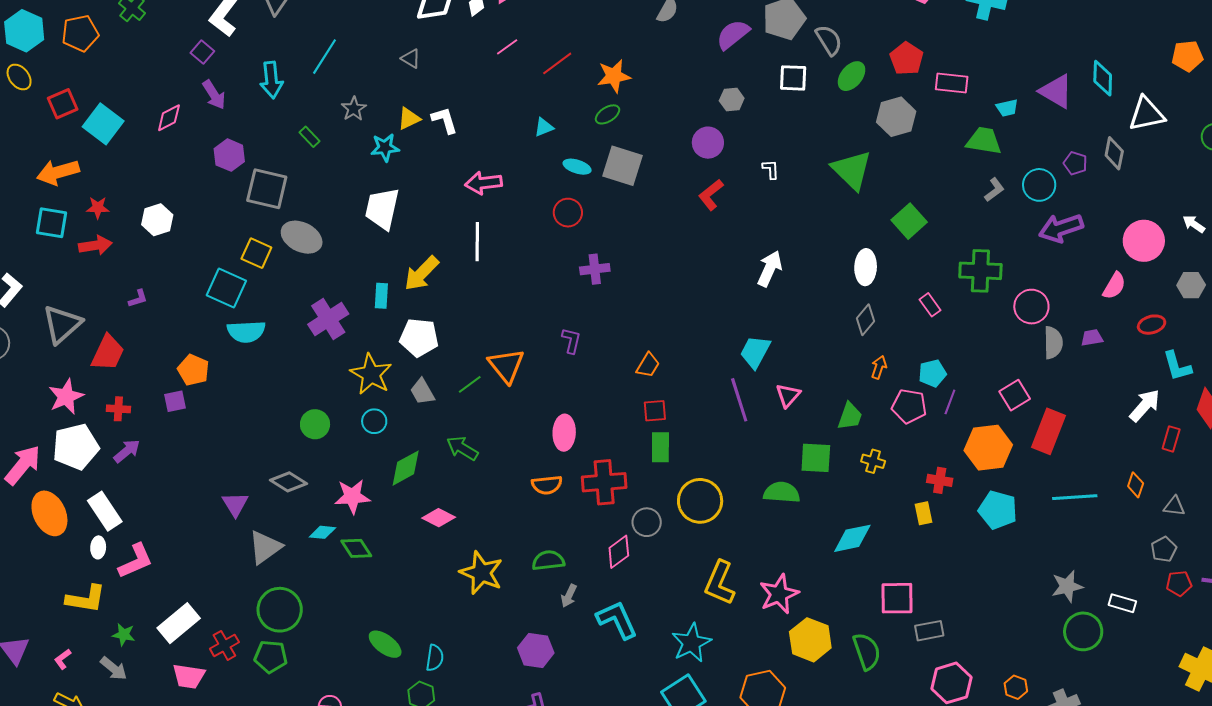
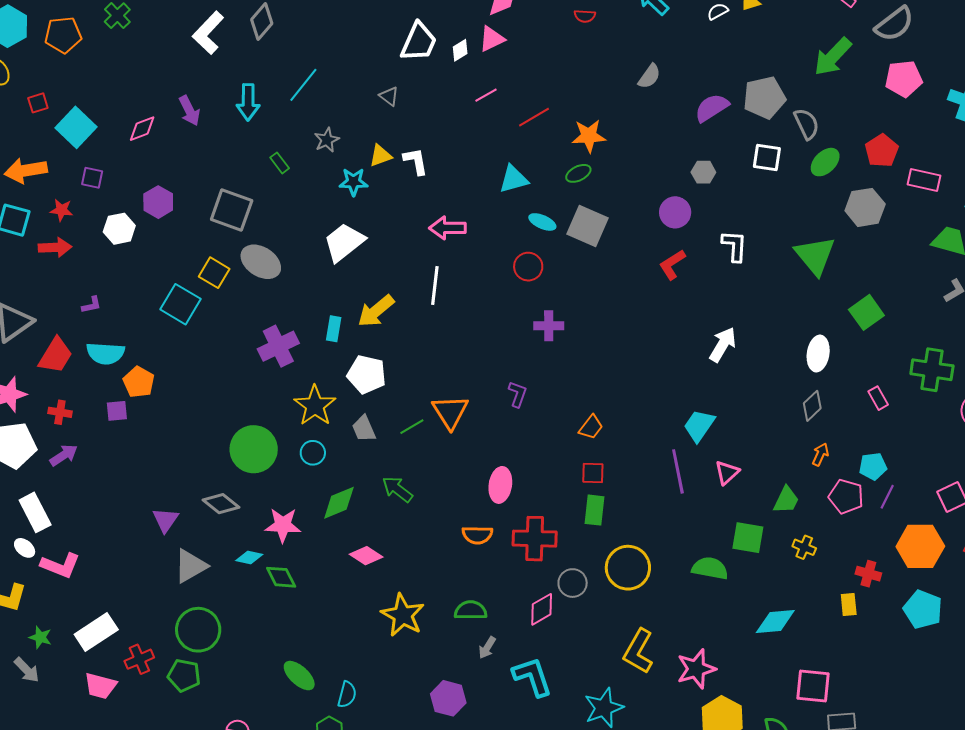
purple square: (202, 52) -> (92, 178), moved, turned -35
red square: (63, 104) -> (38, 103), size x0.7
cyan triangle: (544, 127) -> (514, 179), size x1.5
purple hexagon: (229, 155) -> (158, 202), moved
white L-shape: (771, 169) -> (735, 246), size x1.6
white trapezoid: (382, 209) -> (344, 242), turned 33
cyan semicircle: (246, 332) -> (105, 353), moved
green circle: (315, 424) -> (254, 449), size x1.6
white ellipse: (98, 547) -> (25, 548), turned -60
pink L-shape: (136, 561) -> (60, 565), turned 39

